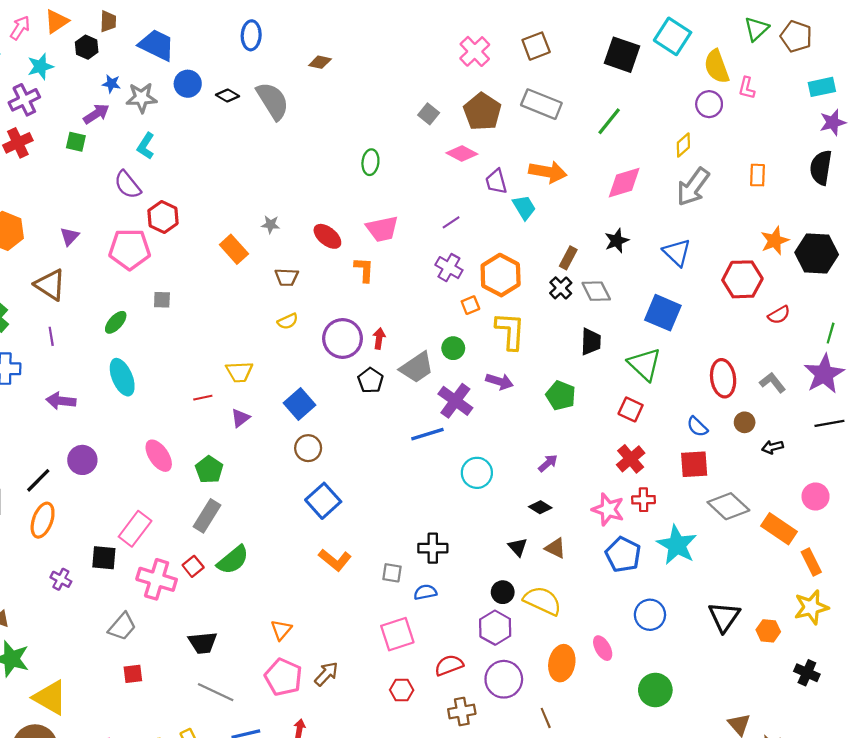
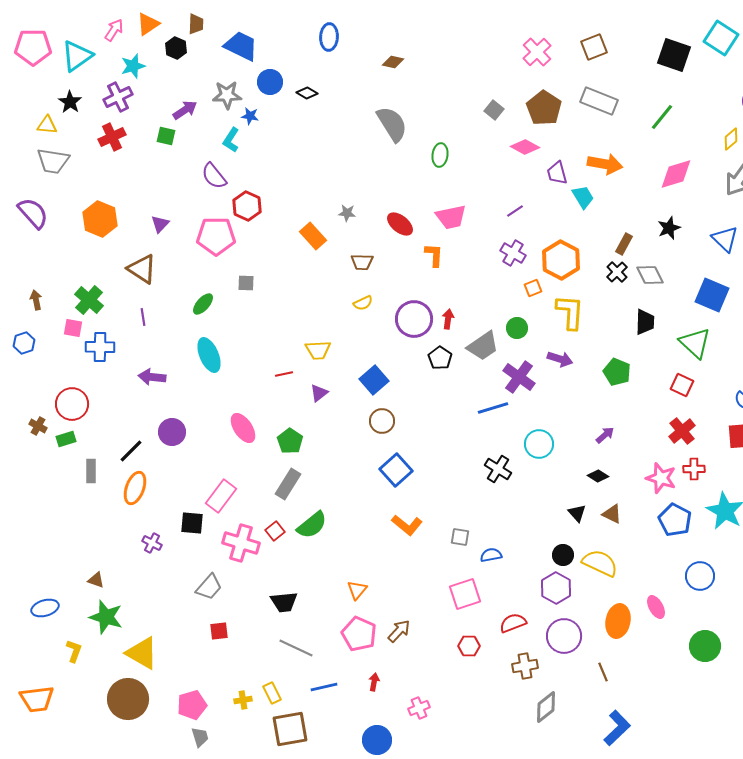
blue star: (111, 84) -> (250, 116), moved
gray semicircle: (273, 101) -> (392, 124), moved
black cross: (433, 548) -> (498, 469), moved, turned 32

